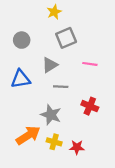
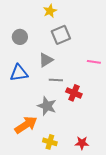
pink line: (90, 64) -> (94, 62), moved
red cross: (90, 106) -> (74, 93), moved
yellow cross: (54, 142) -> (50, 142), moved
red star: (77, 147) -> (82, 143), moved

